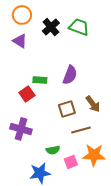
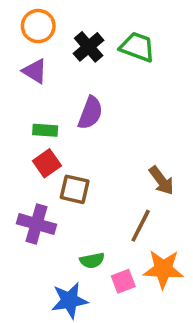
purple semicircle: (70, 75) -> (90, 113), moved
green rectangle: (40, 80) -> (45, 130), moved
brown square: (67, 109) -> (75, 189), moved, turned 30
brown line: (81, 130) -> (141, 226), turned -48

